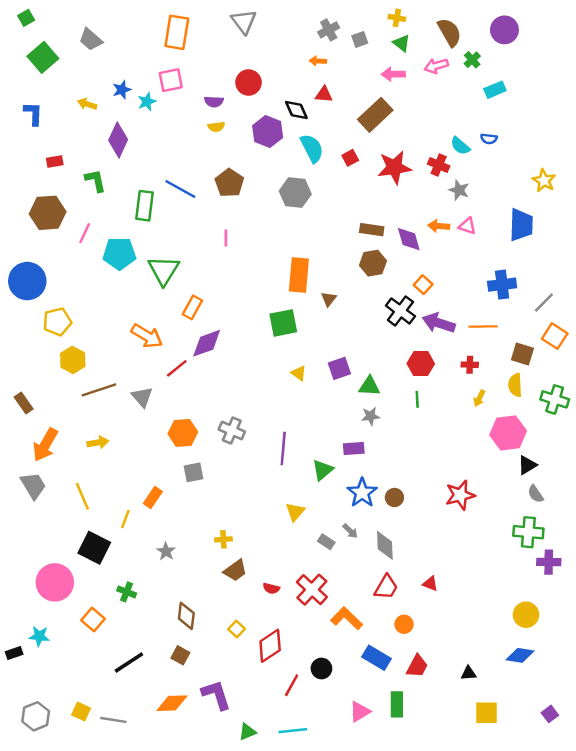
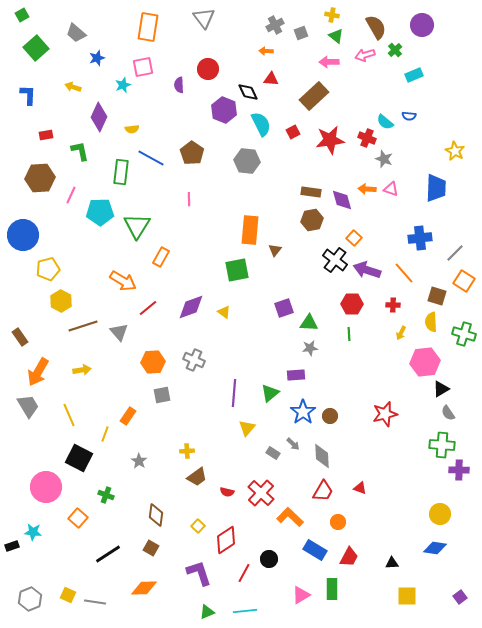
blue star: (122, 90) -> (97, 58), moved
purple semicircle: (214, 102) -> (179, 85), turned 84
yellow semicircle: (216, 127) -> (132, 129), moved
orange line: (483, 326) -> (404, 273), turned 50
purple diamond: (207, 343) -> (191, 307), moved
yellow triangle: (299, 373) -> (224, 312), moved
purple line: (283, 448) -> (234, 393), moved
purple L-shape: (216, 695) -> (199, 573), moved

